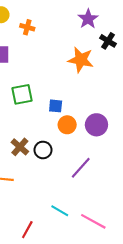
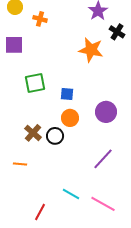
orange circle: (67, 125) -> (70, 118), moved
purple line: (81, 168) -> (103, 159), moved

